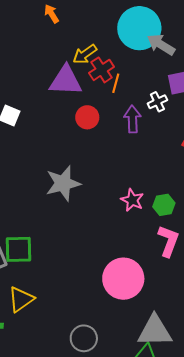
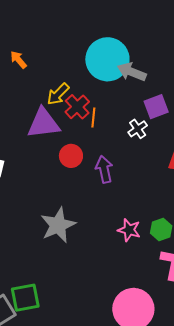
purple arrow: (133, 119) -> (104, 169), moved

